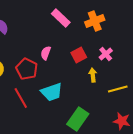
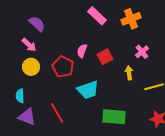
red square: (79, 55) -> (105, 57), moved
red line: (21, 98) -> (57, 113), moved
green rectangle: (78, 119) -> (114, 117), turned 60

